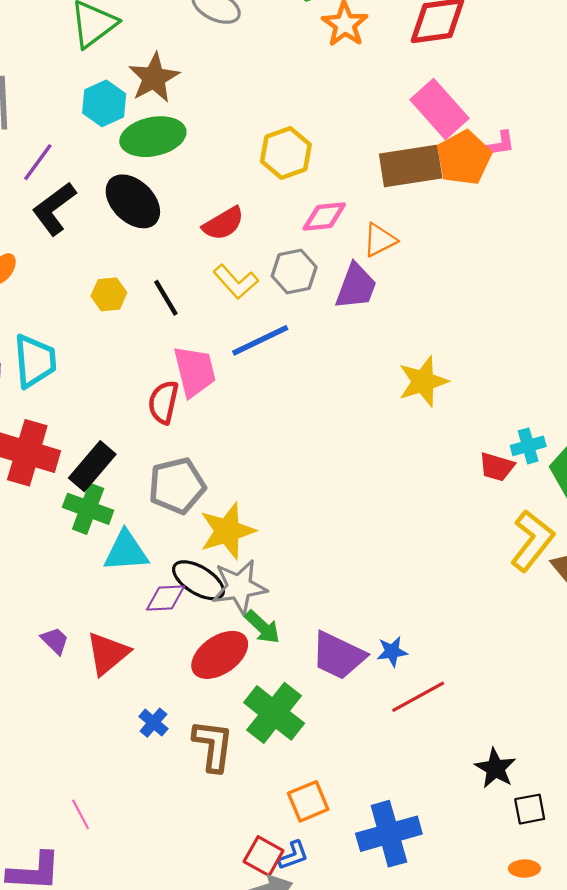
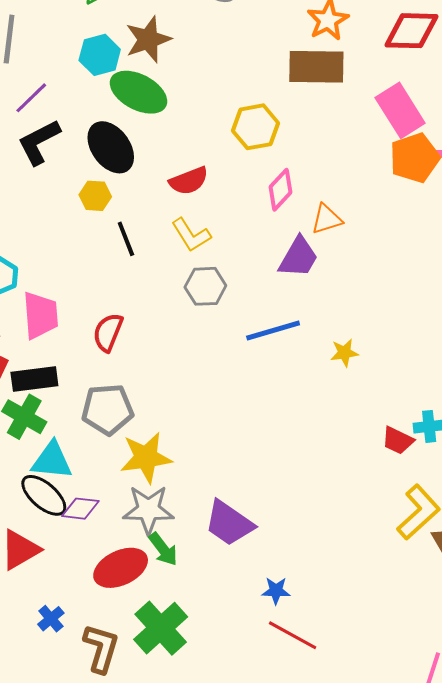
green ellipse: (153, 137) -> (139, 92), turned 30
brown rectangle: (411, 166) -> (316, 67), moved
pink diamond: (324, 216) -> (281, 190), turned -51
gray hexagon: (294, 272) -> (205, 286), moved
yellow hexagon: (109, 294) -> (95, 196), moved
blue line: (260, 340) -> (273, 331), moved
pink trapezoid: (195, 371) -> (40, 315), moved
yellow star: (423, 381) -> (344, 353), size x0.6
black rectangle: (92, 466) -> (34, 379), turned 33
black ellipse: (199, 580) -> (44, 495), moved
purple trapezoid: (338, 655) -> (229, 523), moved
red line: (418, 697) -> (293, 635), turned 48

